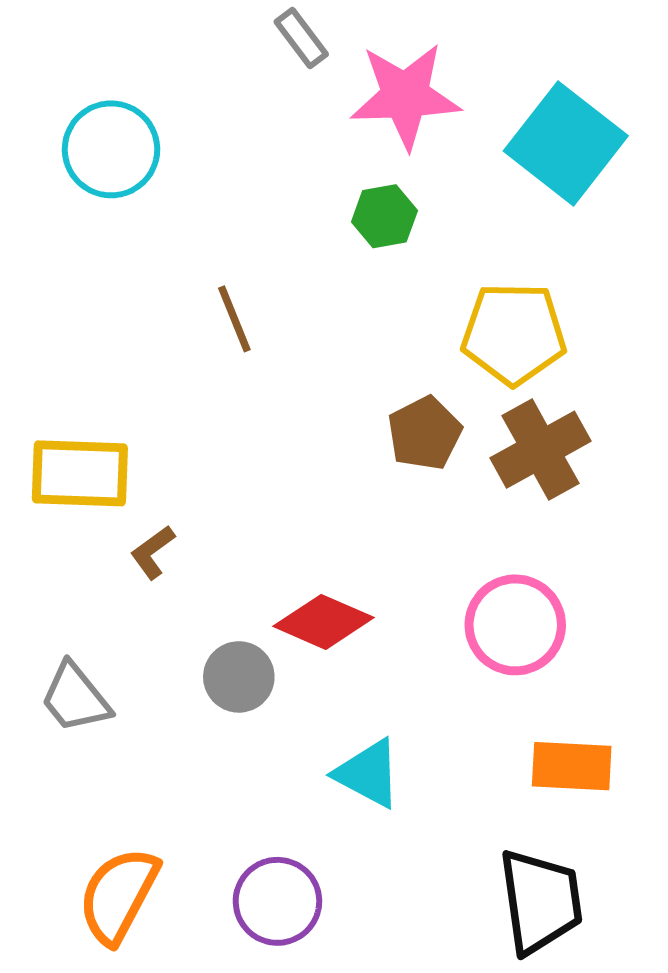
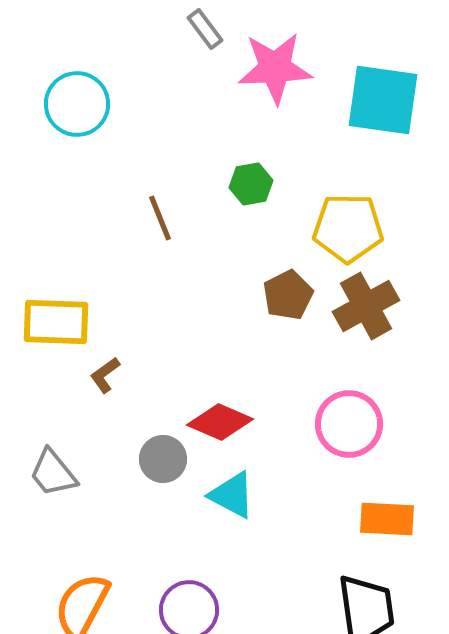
cyan square: (566, 143) -> (383, 100), turned -30
green hexagon: (384, 216) -> (251, 184), moved
cyan triangle: (368, 774) -> (232, 495), moved

